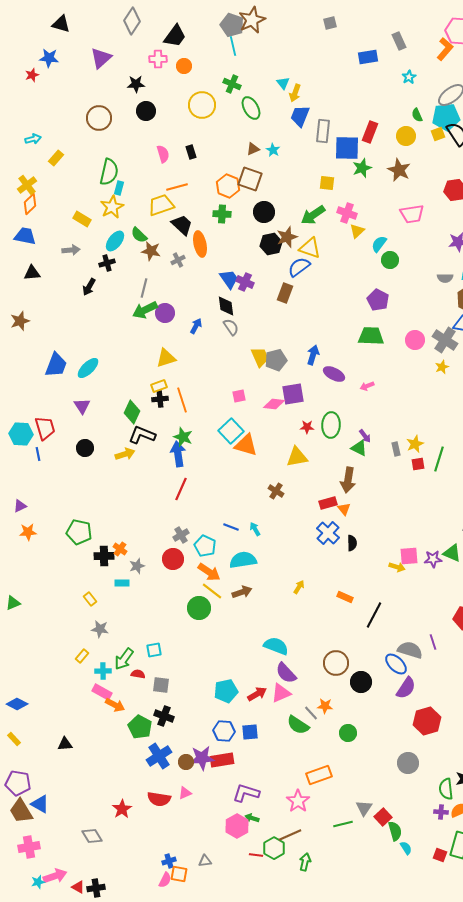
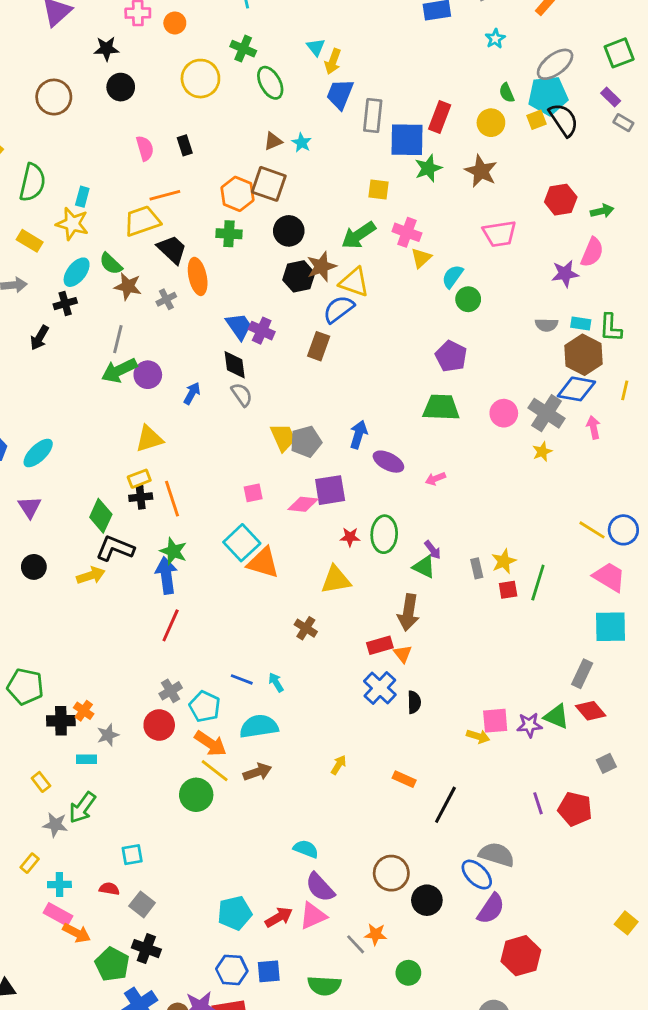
green semicircle: (109, 172) -> (32, 182), moved
yellow star: (112, 207) -> (72, 224), turned -30
purple line: (433, 642) -> (538, 803), moved
cyan semicircle: (276, 646) -> (306, 849), size x0.7
green arrow: (124, 659) -> (82, 808), moved
gray square: (161, 685) -> (142, 904), turned 30
green semicircle: (298, 725) -> (324, 986), moved, turned -30

